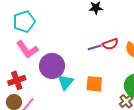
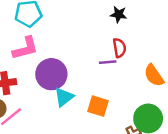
red semicircle: (110, 44) -> (119, 48), moved, turned -91
pink L-shape: (27, 49) -> (25, 48), turned -80

